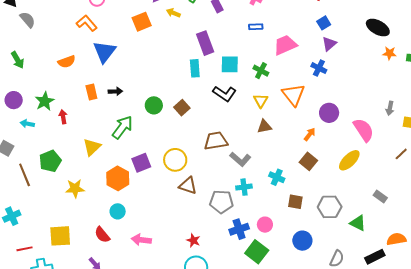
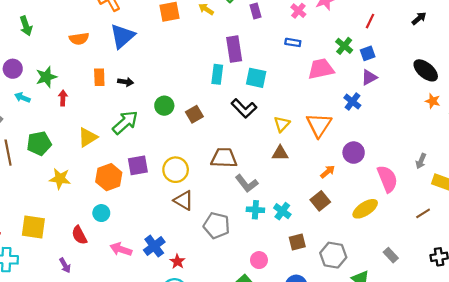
green cross: (261, 71) -> (344, 46), moved
cyan cross: (244, 187) -> (255, 210), moved
brown square: (295, 202) -> (297, 242), turned -35
blue cross: (239, 229) -> (154, 246), moved, turned -30

